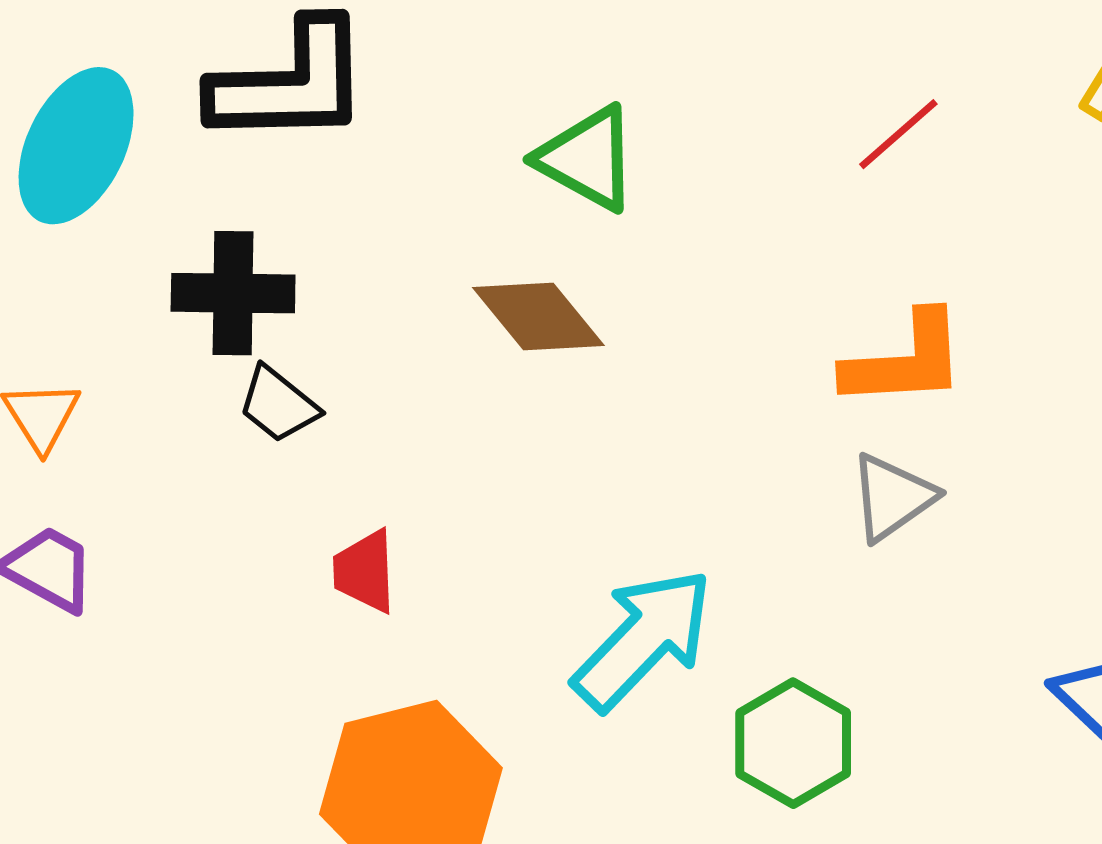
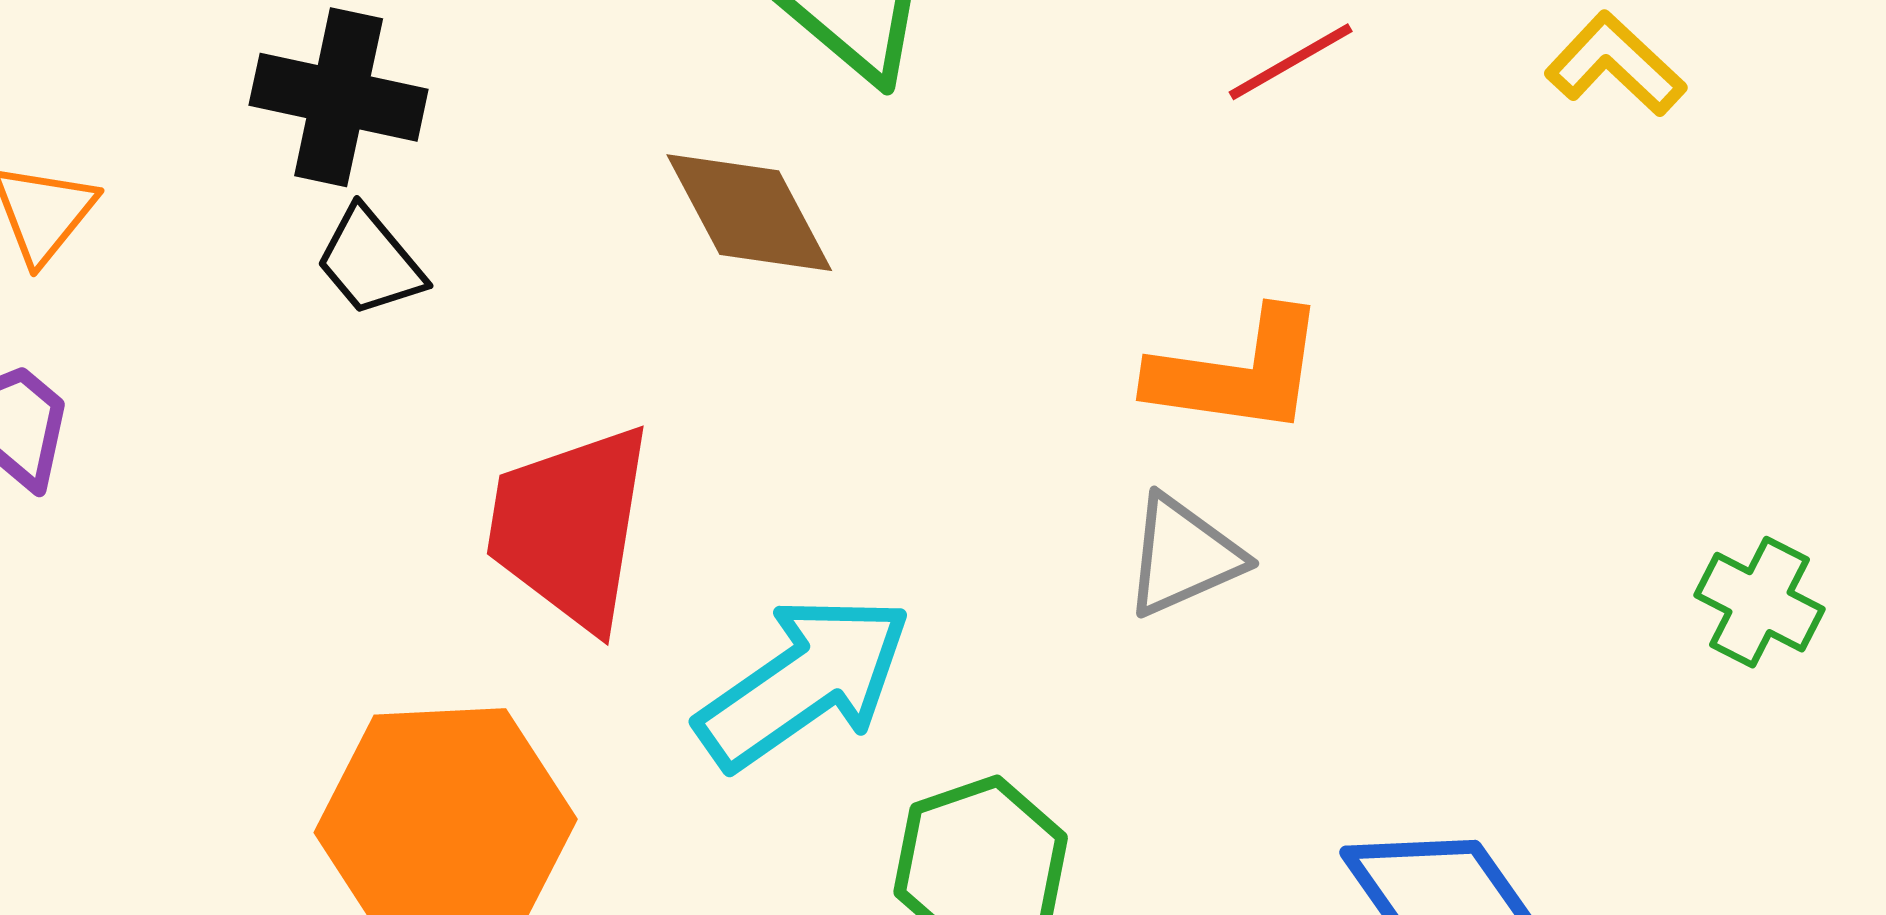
red trapezoid: (365, 571) -> (570, 527), moved, size x1.8

